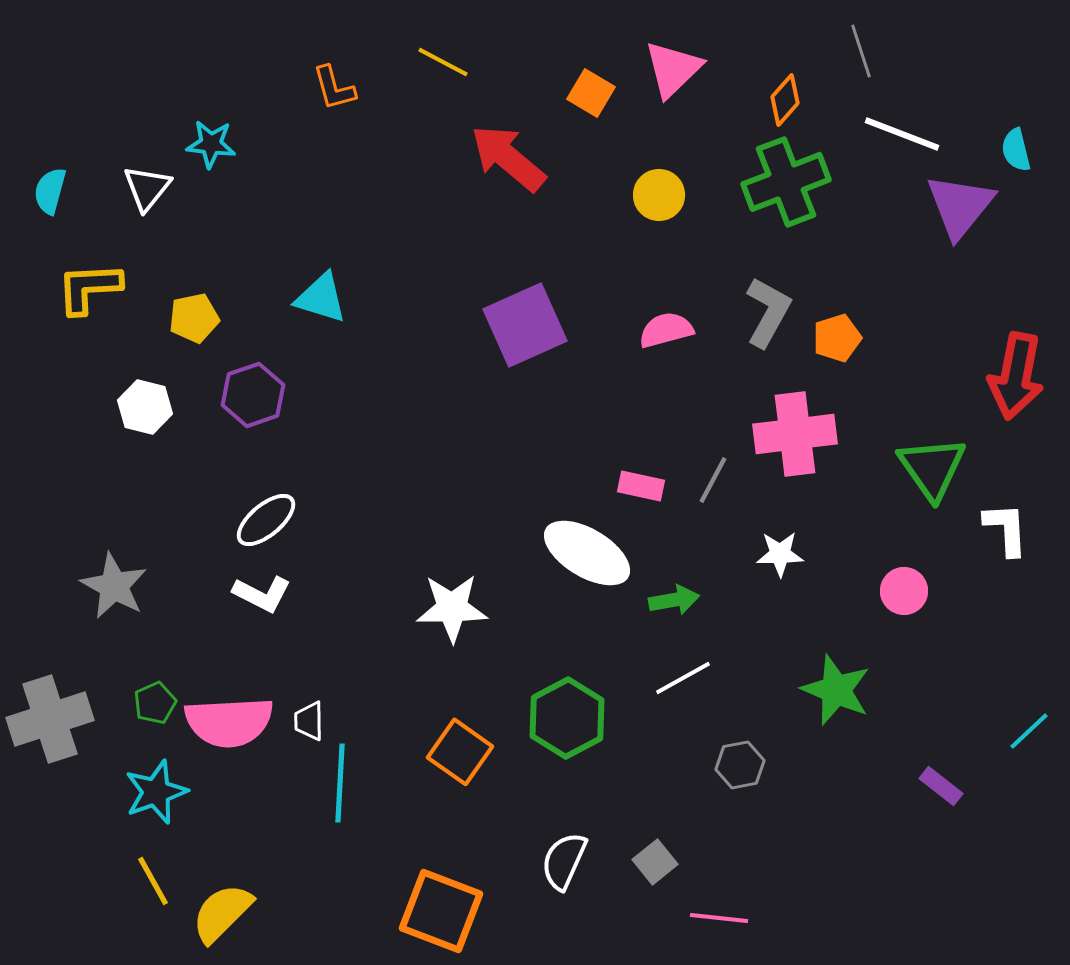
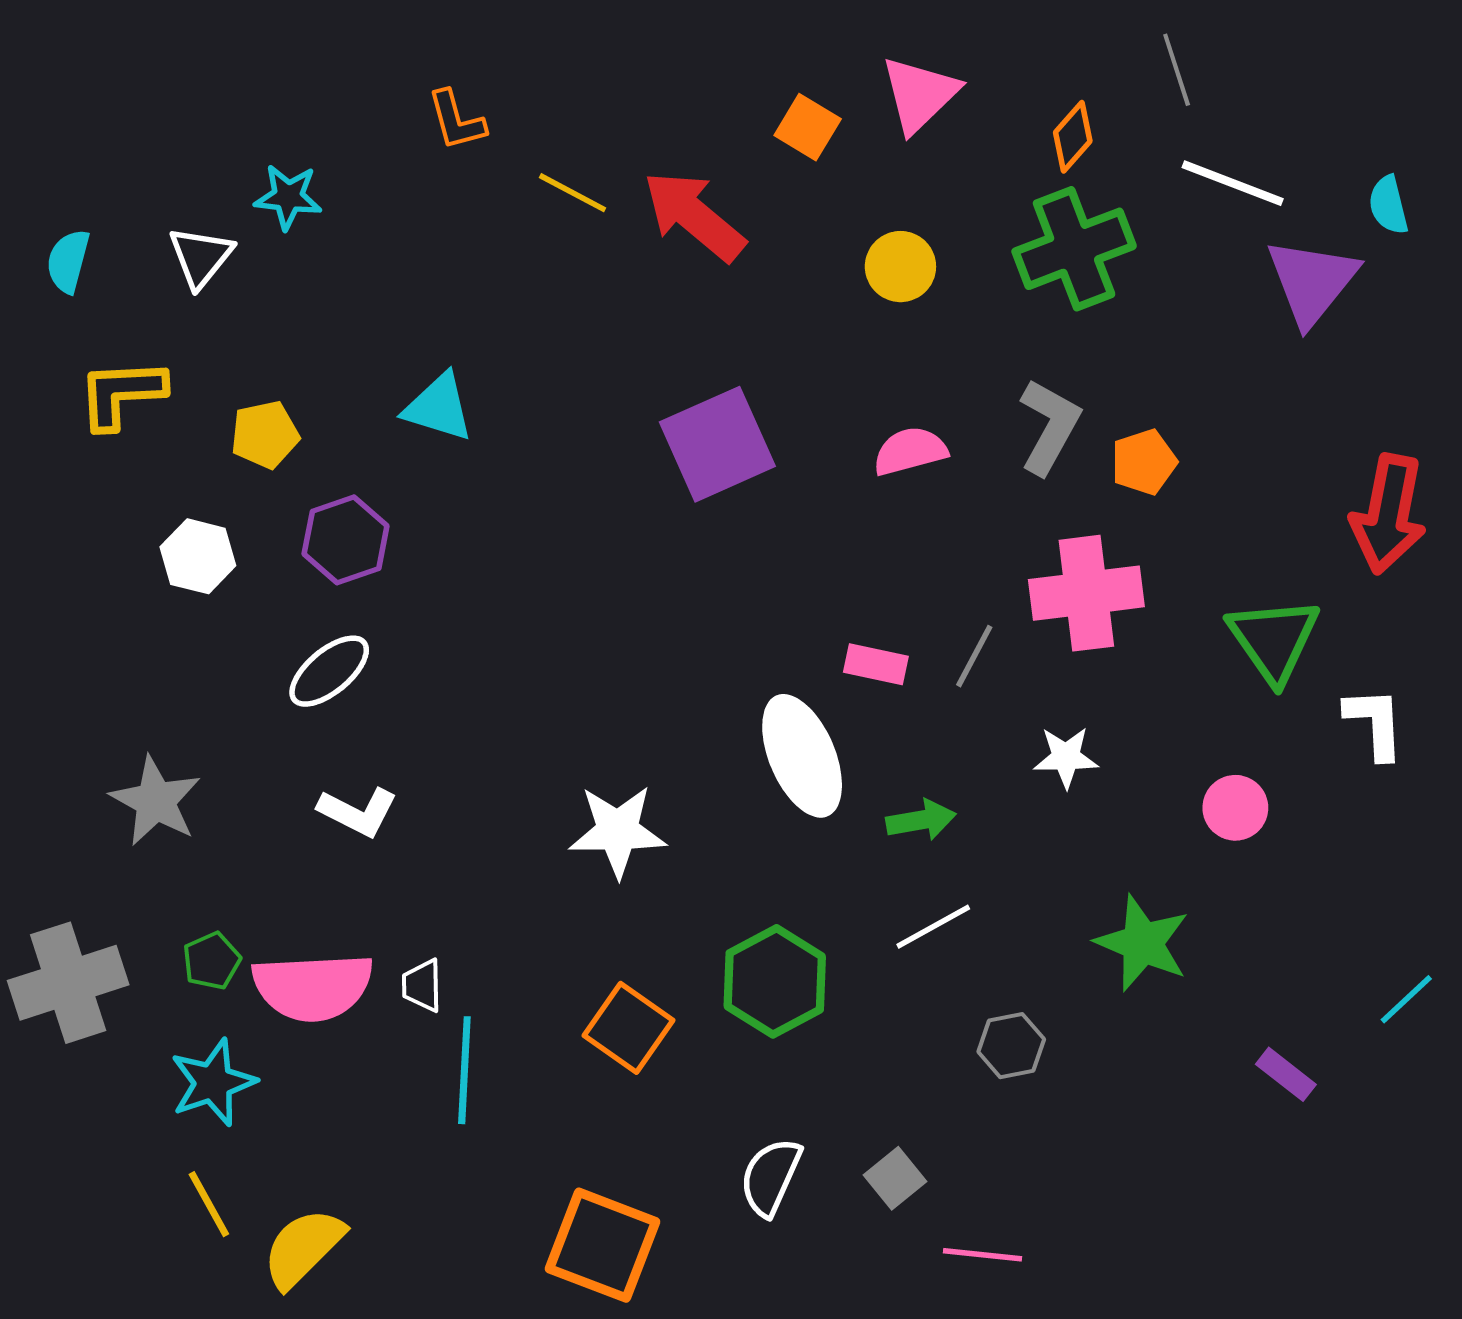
yellow line: (443, 62) -> (572, 193), moved
white ellipse: (266, 520) -> (329, 671), moved
white ellipse: (587, 553) -> (802, 756), turned 36

